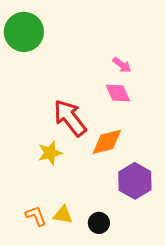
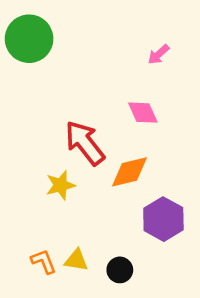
pink arrow: (122, 65) -> (159, 54), moved, turned 102

